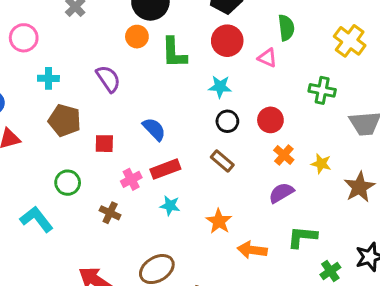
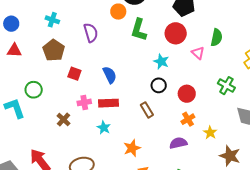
green circle: (68, 183) -> (34, 90), moved
brown star: (359, 187) -> (230, 156), turned 30

